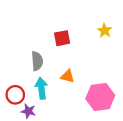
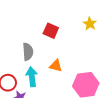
red square: (62, 38) -> (51, 31), turned 35

